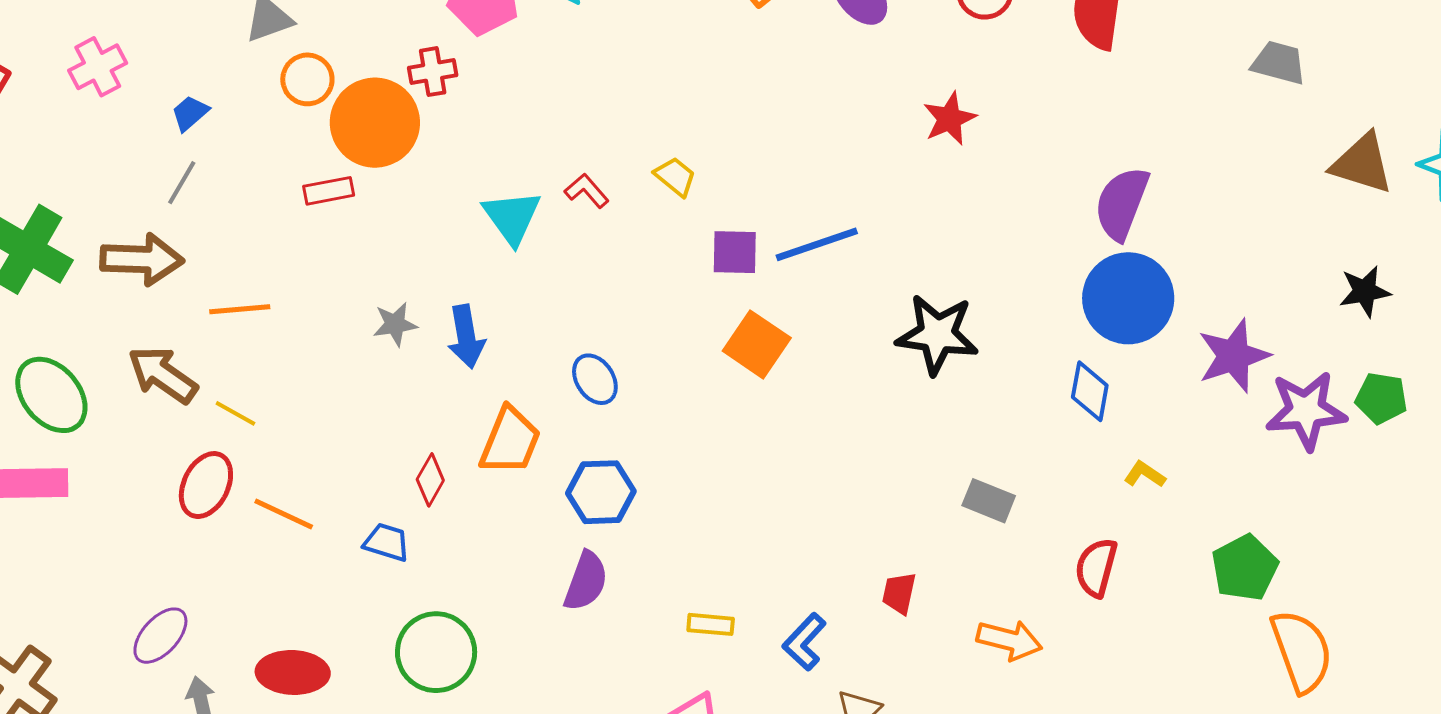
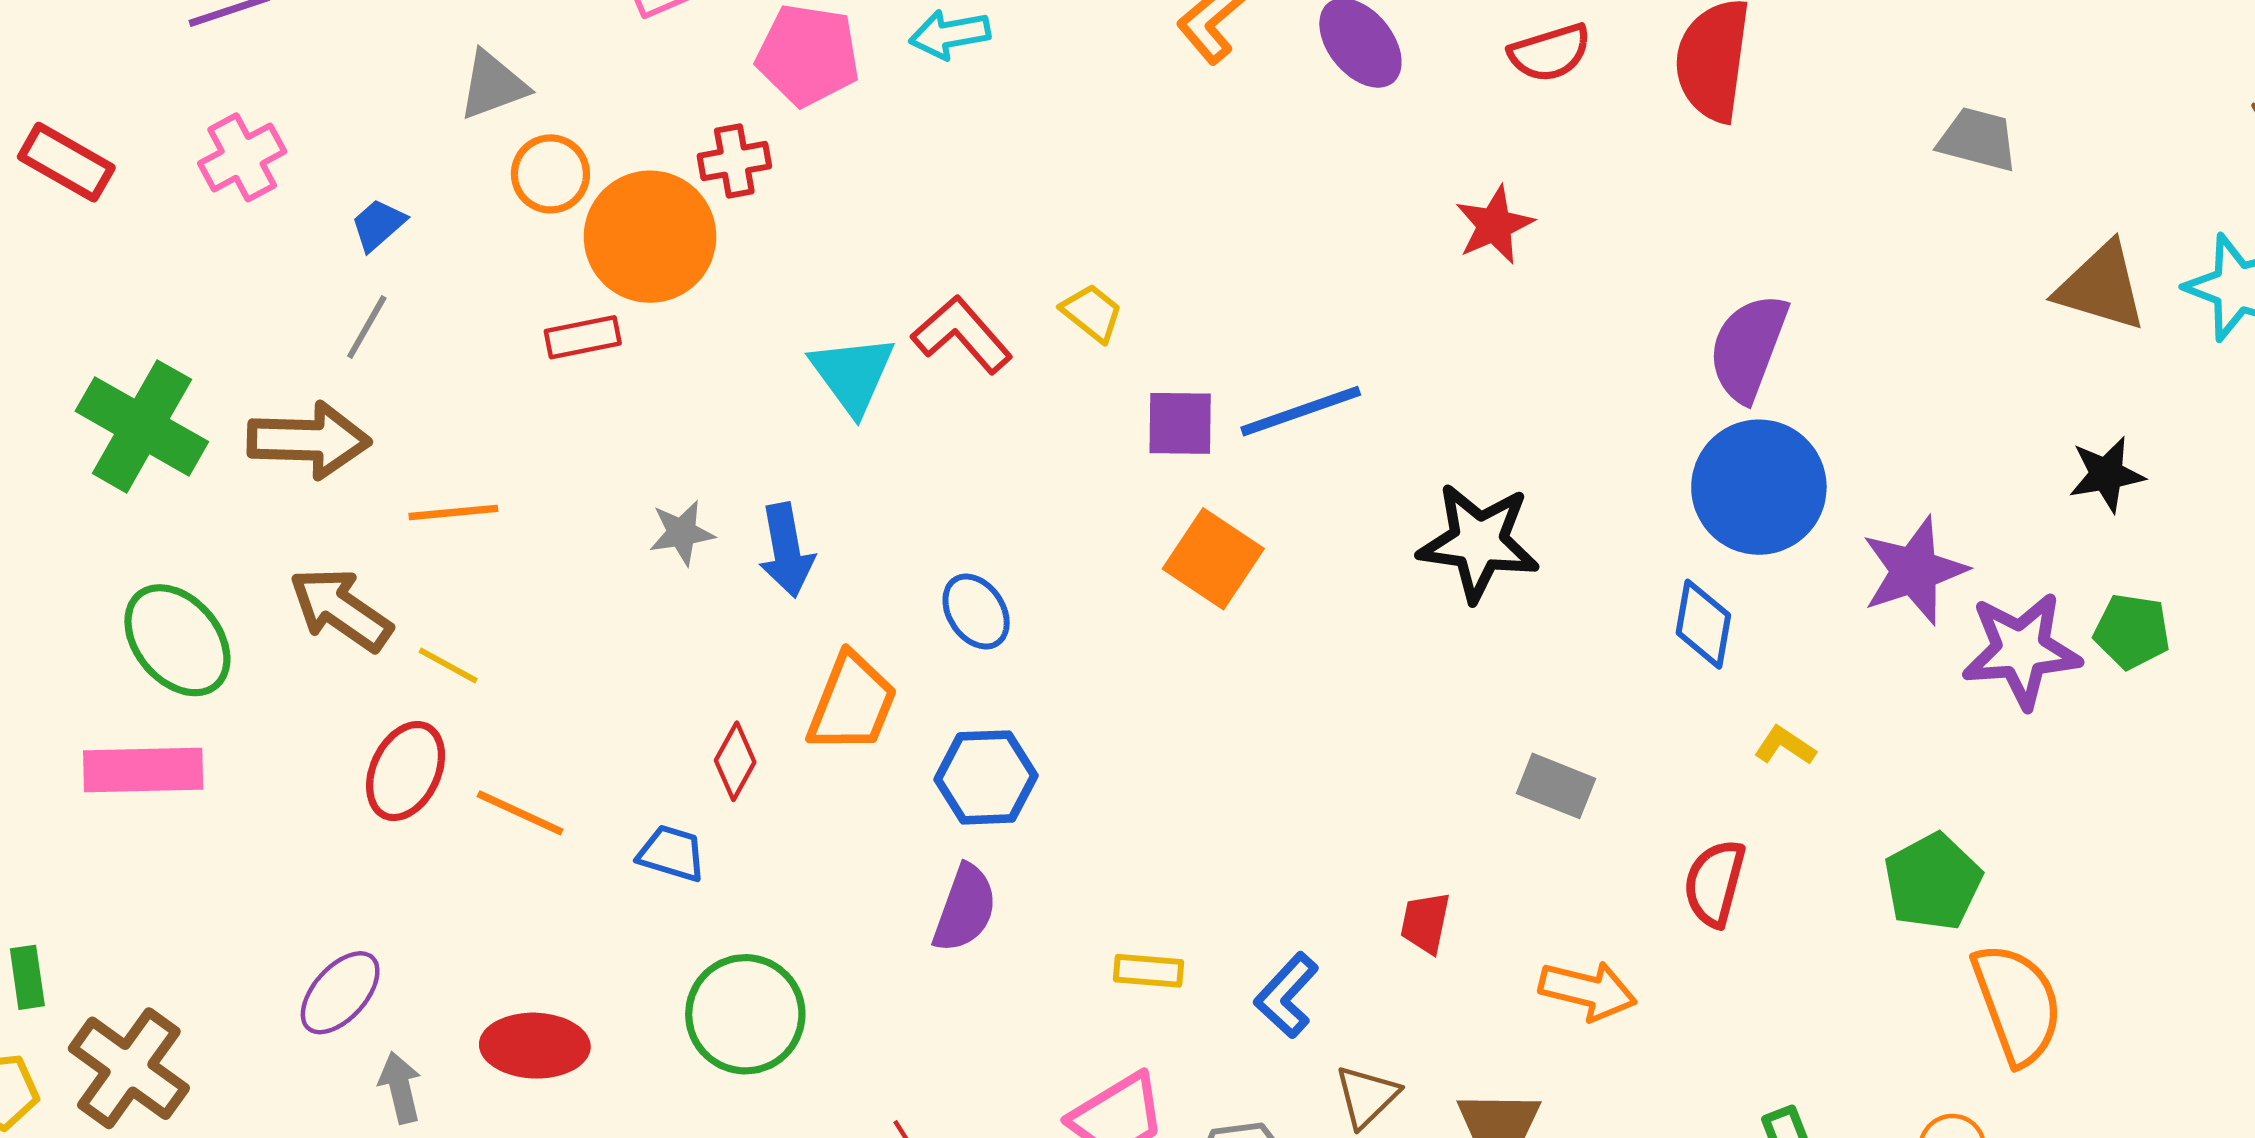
red L-shape: (587, 191) -> (962, 335), size x1.5

